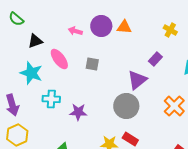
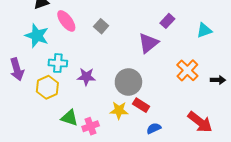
gray square: (92, 64) -> (101, 26), turned 32
gray circle: (126, 106) -> (128, 82), moved
yellow hexagon: (17, 135) -> (47, 87), moved

